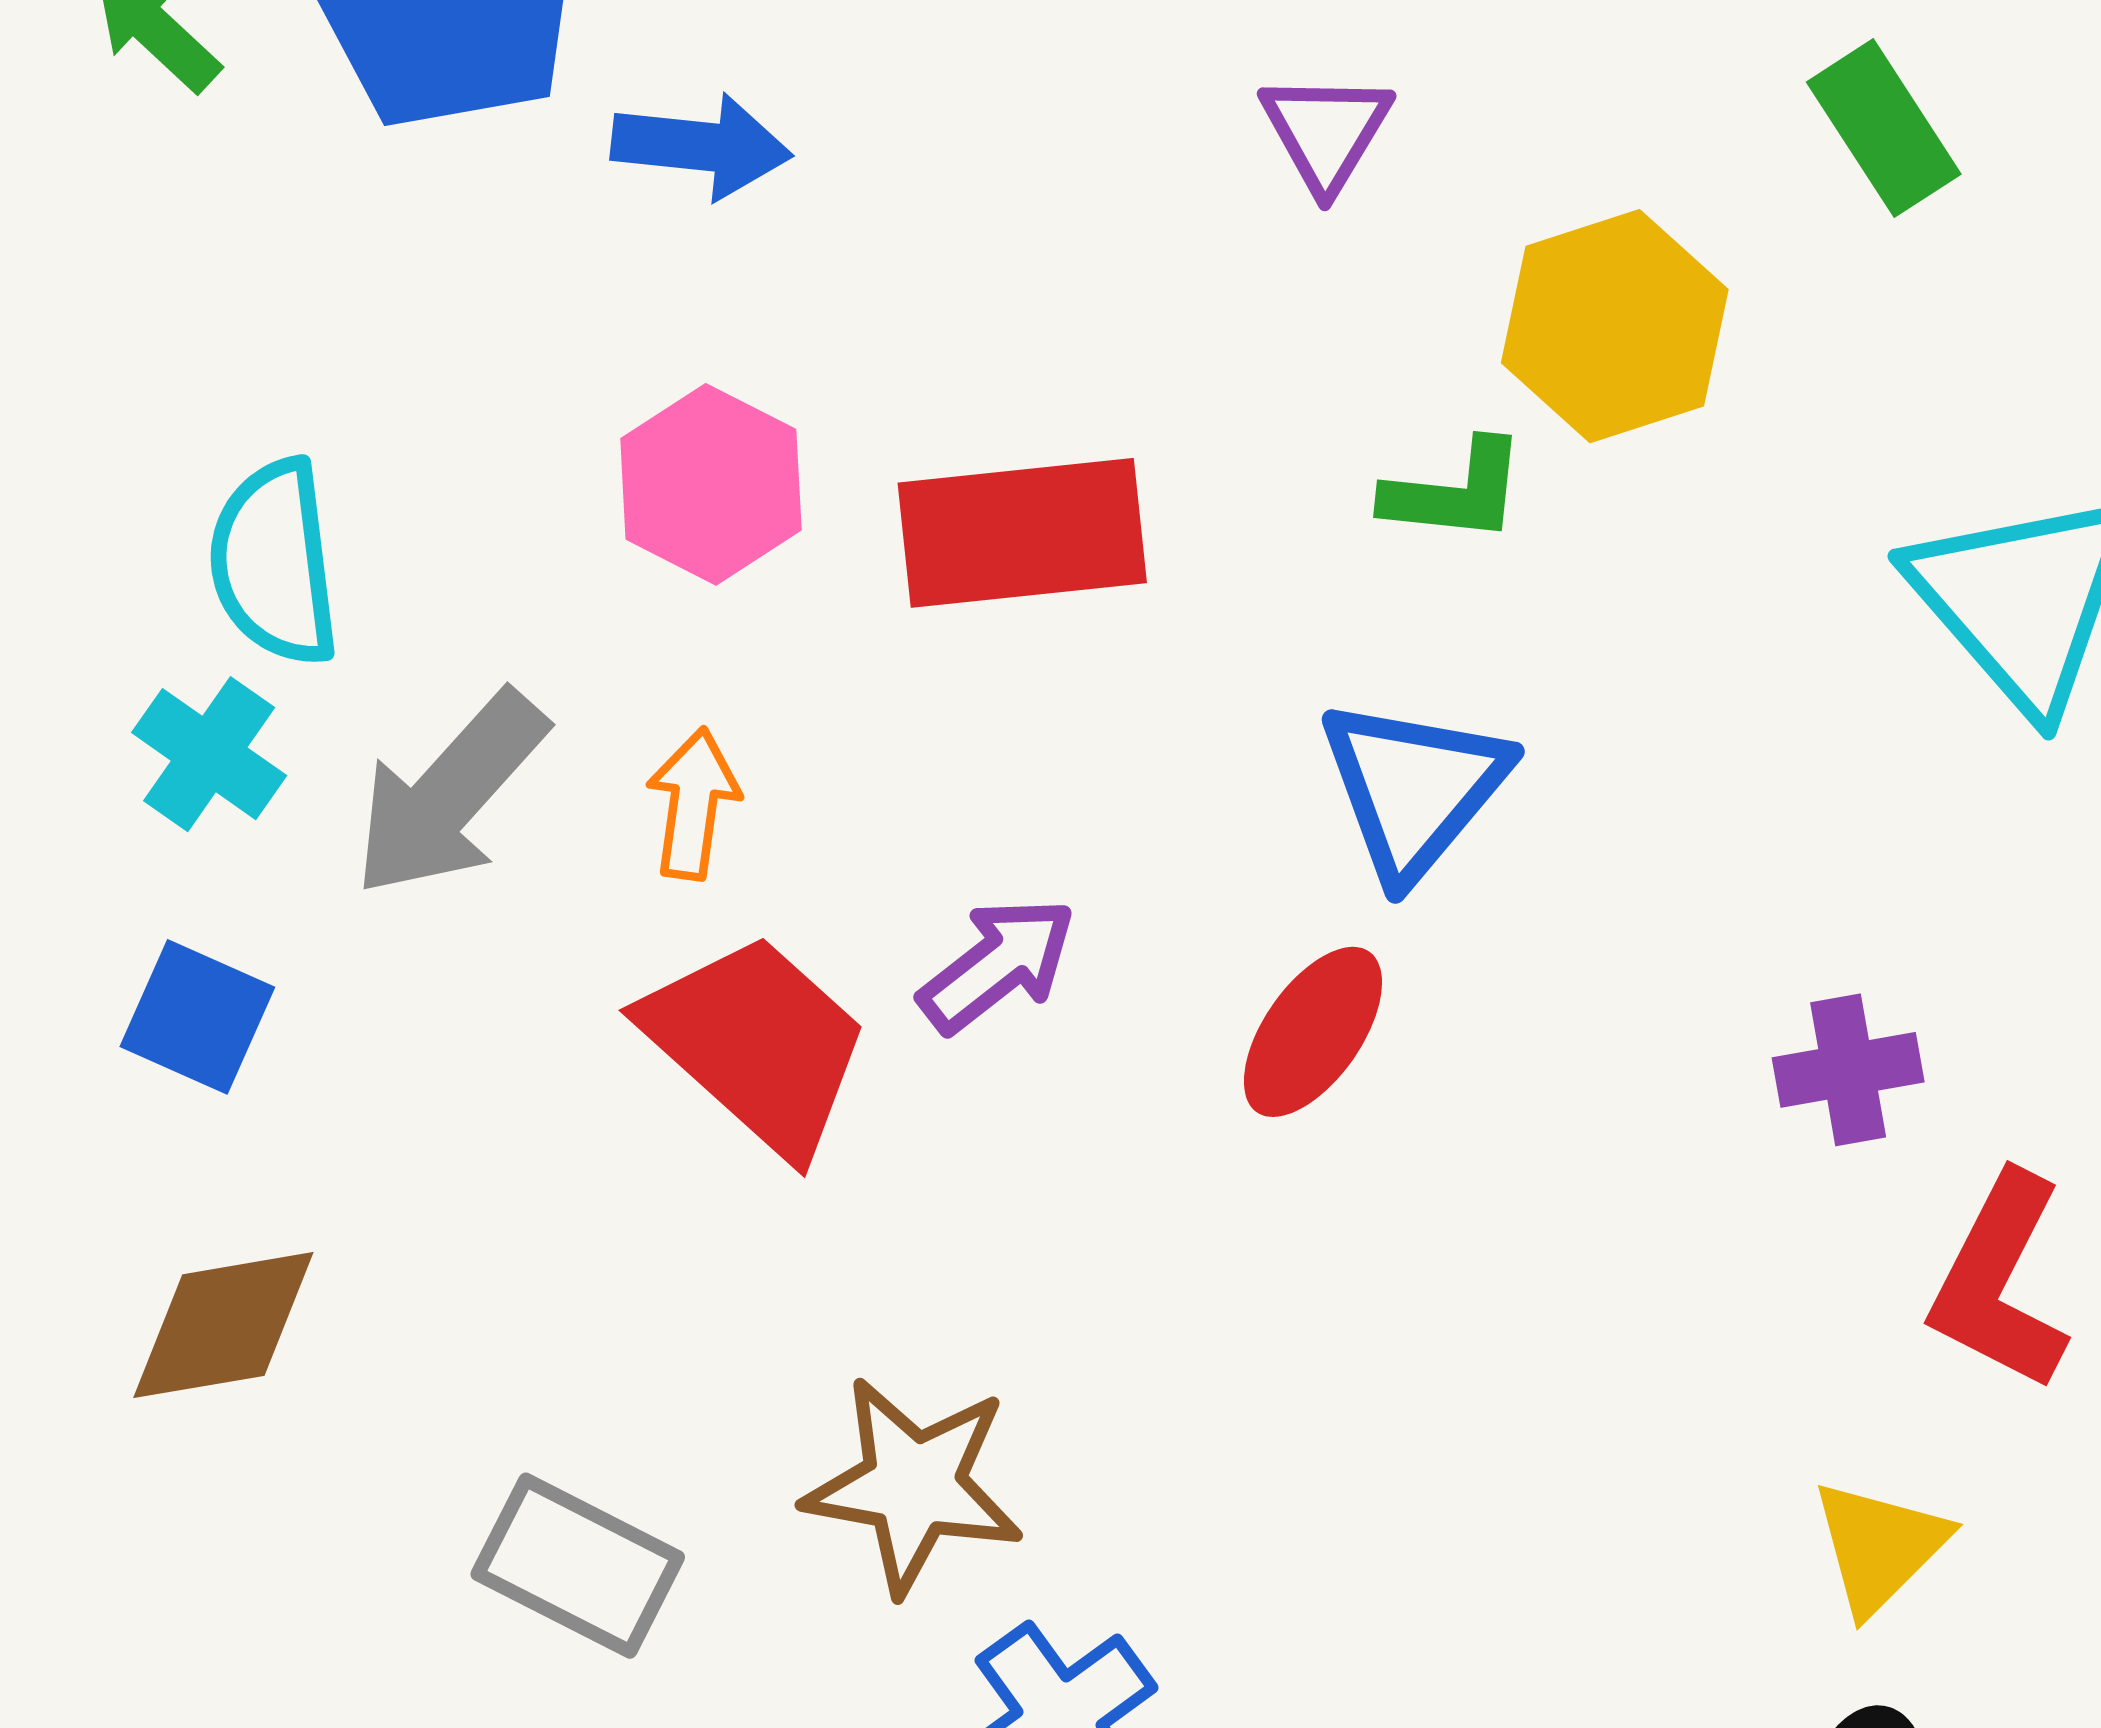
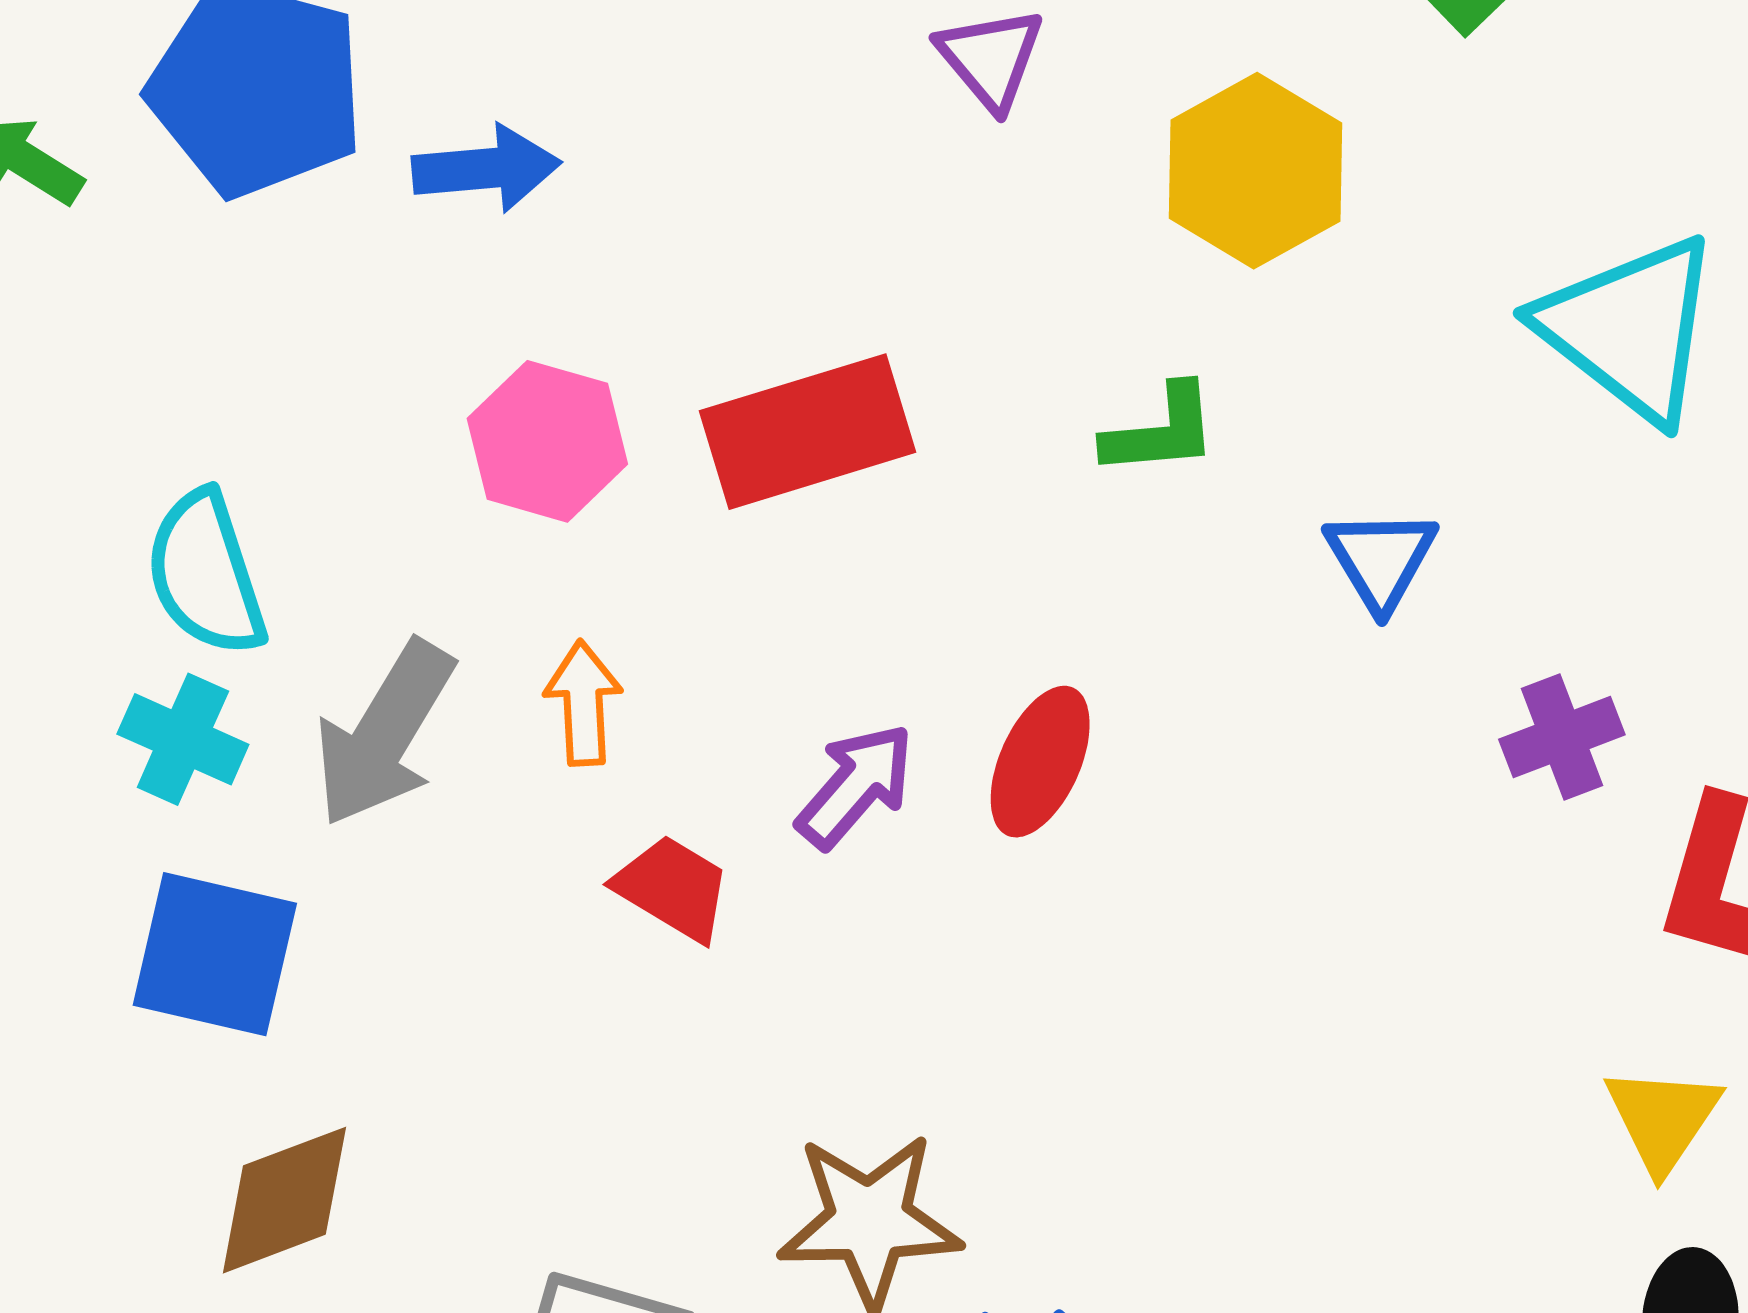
green L-shape: (1455, 492) -> (1161, 431), moved
blue triangle: (1414, 788) -> (1381, 559), moved, size x0.7
blue square: (197, 1017) -> (215, 954), size x1.4
red ellipse: (1313, 1032) -> (1040, 762), moved
red trapezoid: (757, 1044) -> (673, 888), size x0.6

